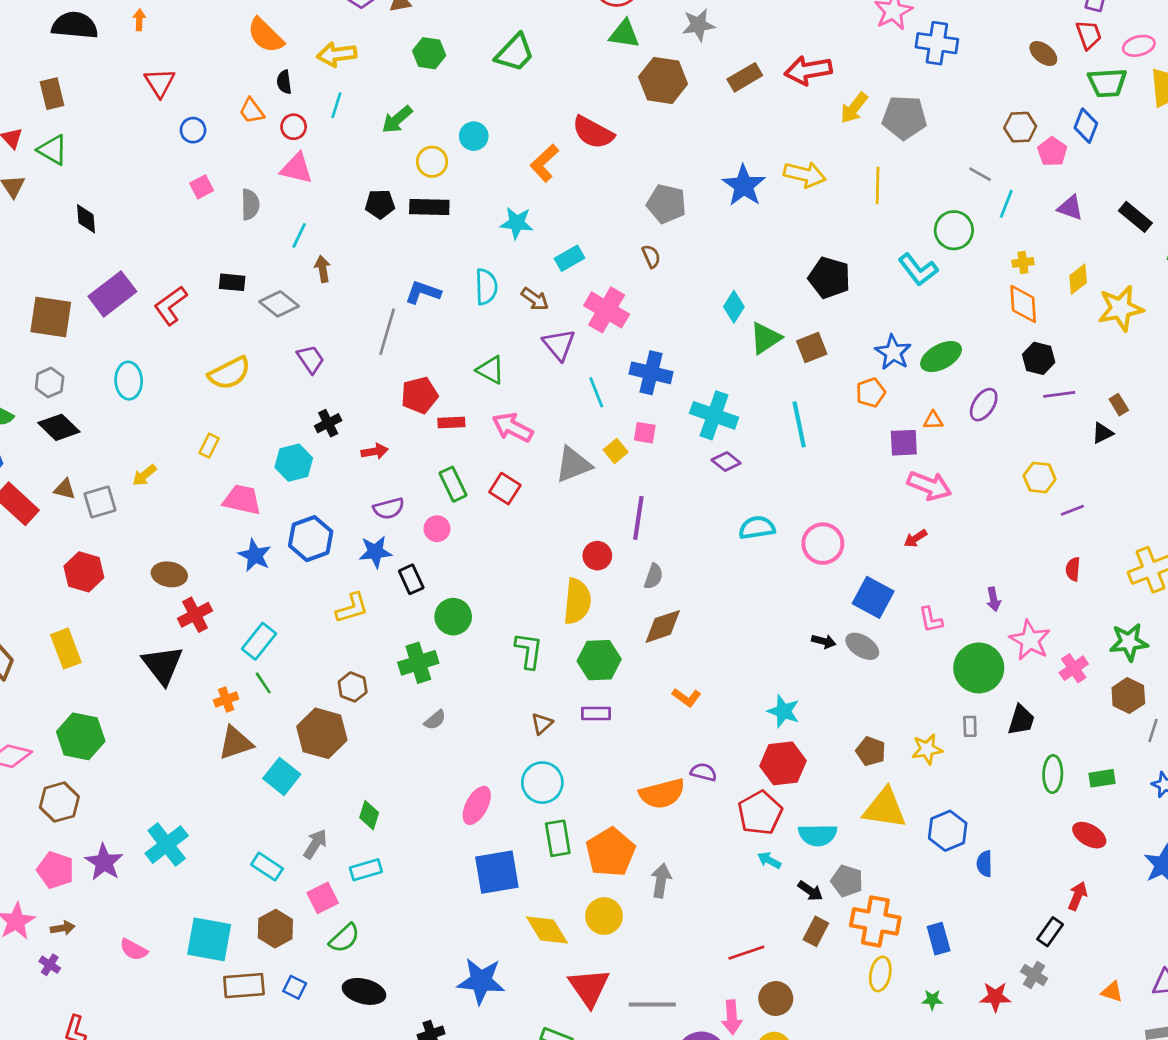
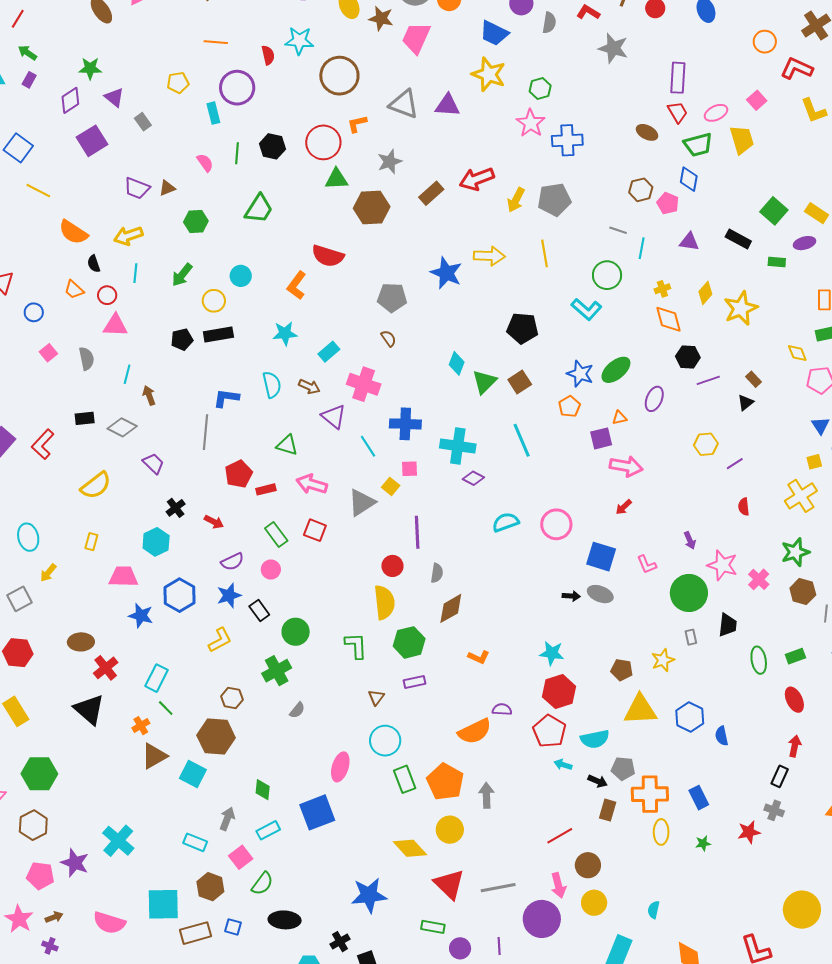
cyan ellipse: (129, 381) -> (28, 537), moved
red arrow: (375, 451) -> (214, 522), turned 48
red ellipse: (1089, 835) -> (794, 700), turned 45
blue square: (497, 872) -> (317, 812), moved
pink semicircle: (134, 950) -> (109, 923), size x1.5

